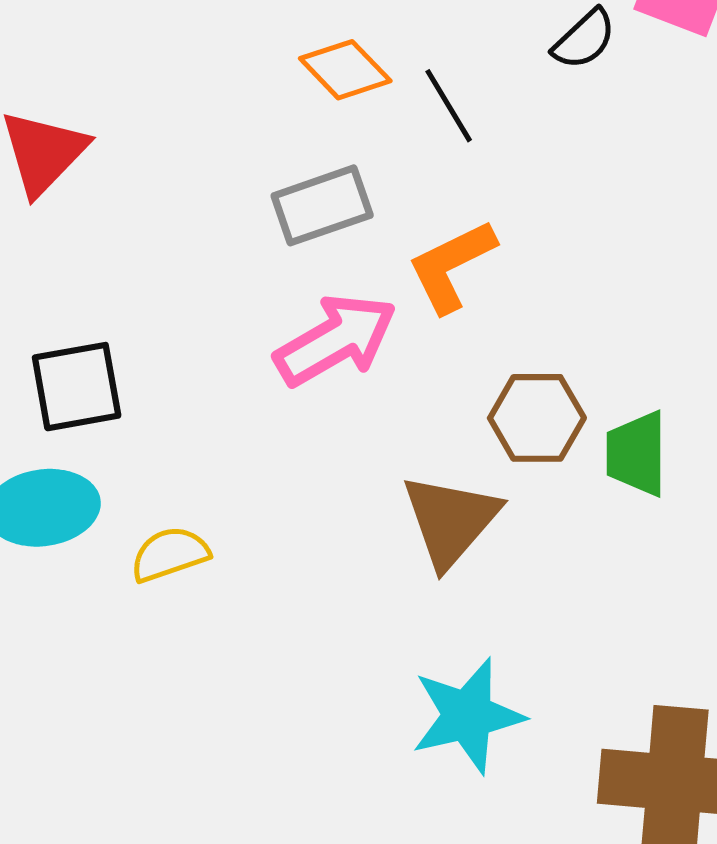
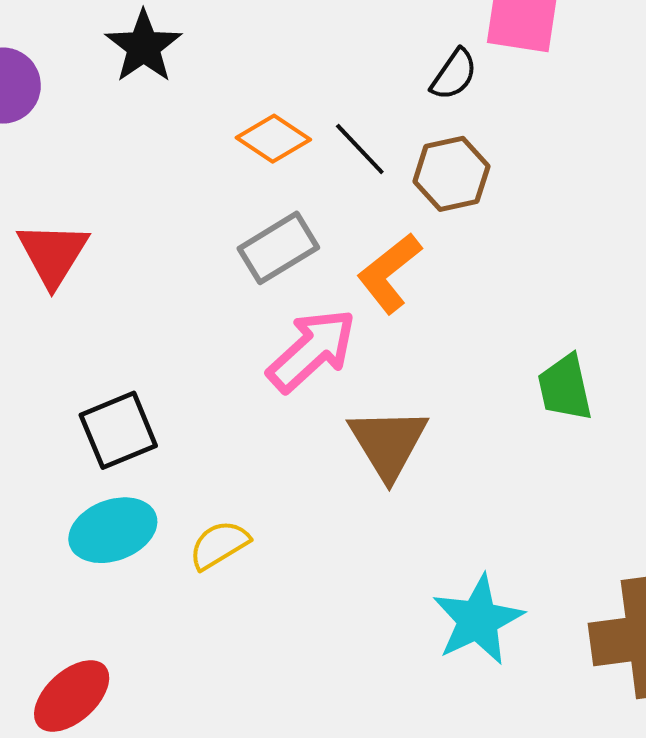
brown hexagon: (537, 418) -> (451, 174), moved
brown triangle: (451, 520) -> (388, 443), moved

